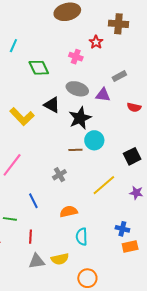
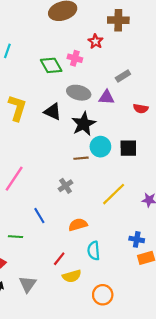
green diamond: (39, 68) -> (51, 65), moved
yellow L-shape: (22, 117) -> (17, 108), moved, turned -115
black square: (132, 156) -> (128, 148), moved, turned 30
red line: (31, 237) -> (59, 259), moved, turned 40
gray triangle: (37, 261) -> (28, 284), moved, turned -42

